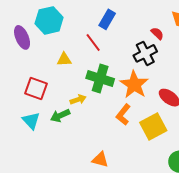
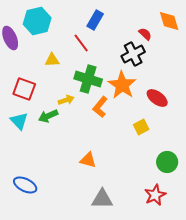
orange L-shape: (123, 115) -> (100, 107), moved
yellow square: (153, 127) -> (141, 127), size x0.6

